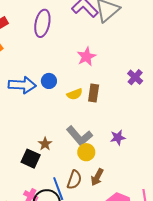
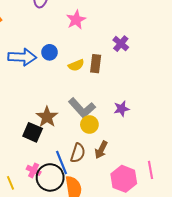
pink star: (86, 57) -> (76, 20), moved
purple cross: (135, 77) -> (121, 44), moved
brown star: (45, 144) -> (47, 117), size x1.5

